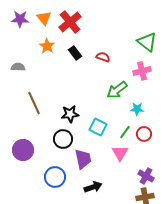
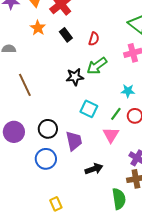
red semicircle: (103, 57) -> (94, 39), turned 88
green arrow: (117, 90) -> (97, 66), moved
black star: (70, 114) -> (75, 77), moved
black circle: (63, 139) -> (48, 129), moved
black arrow: (93, 187) -> (94, 169), moved

